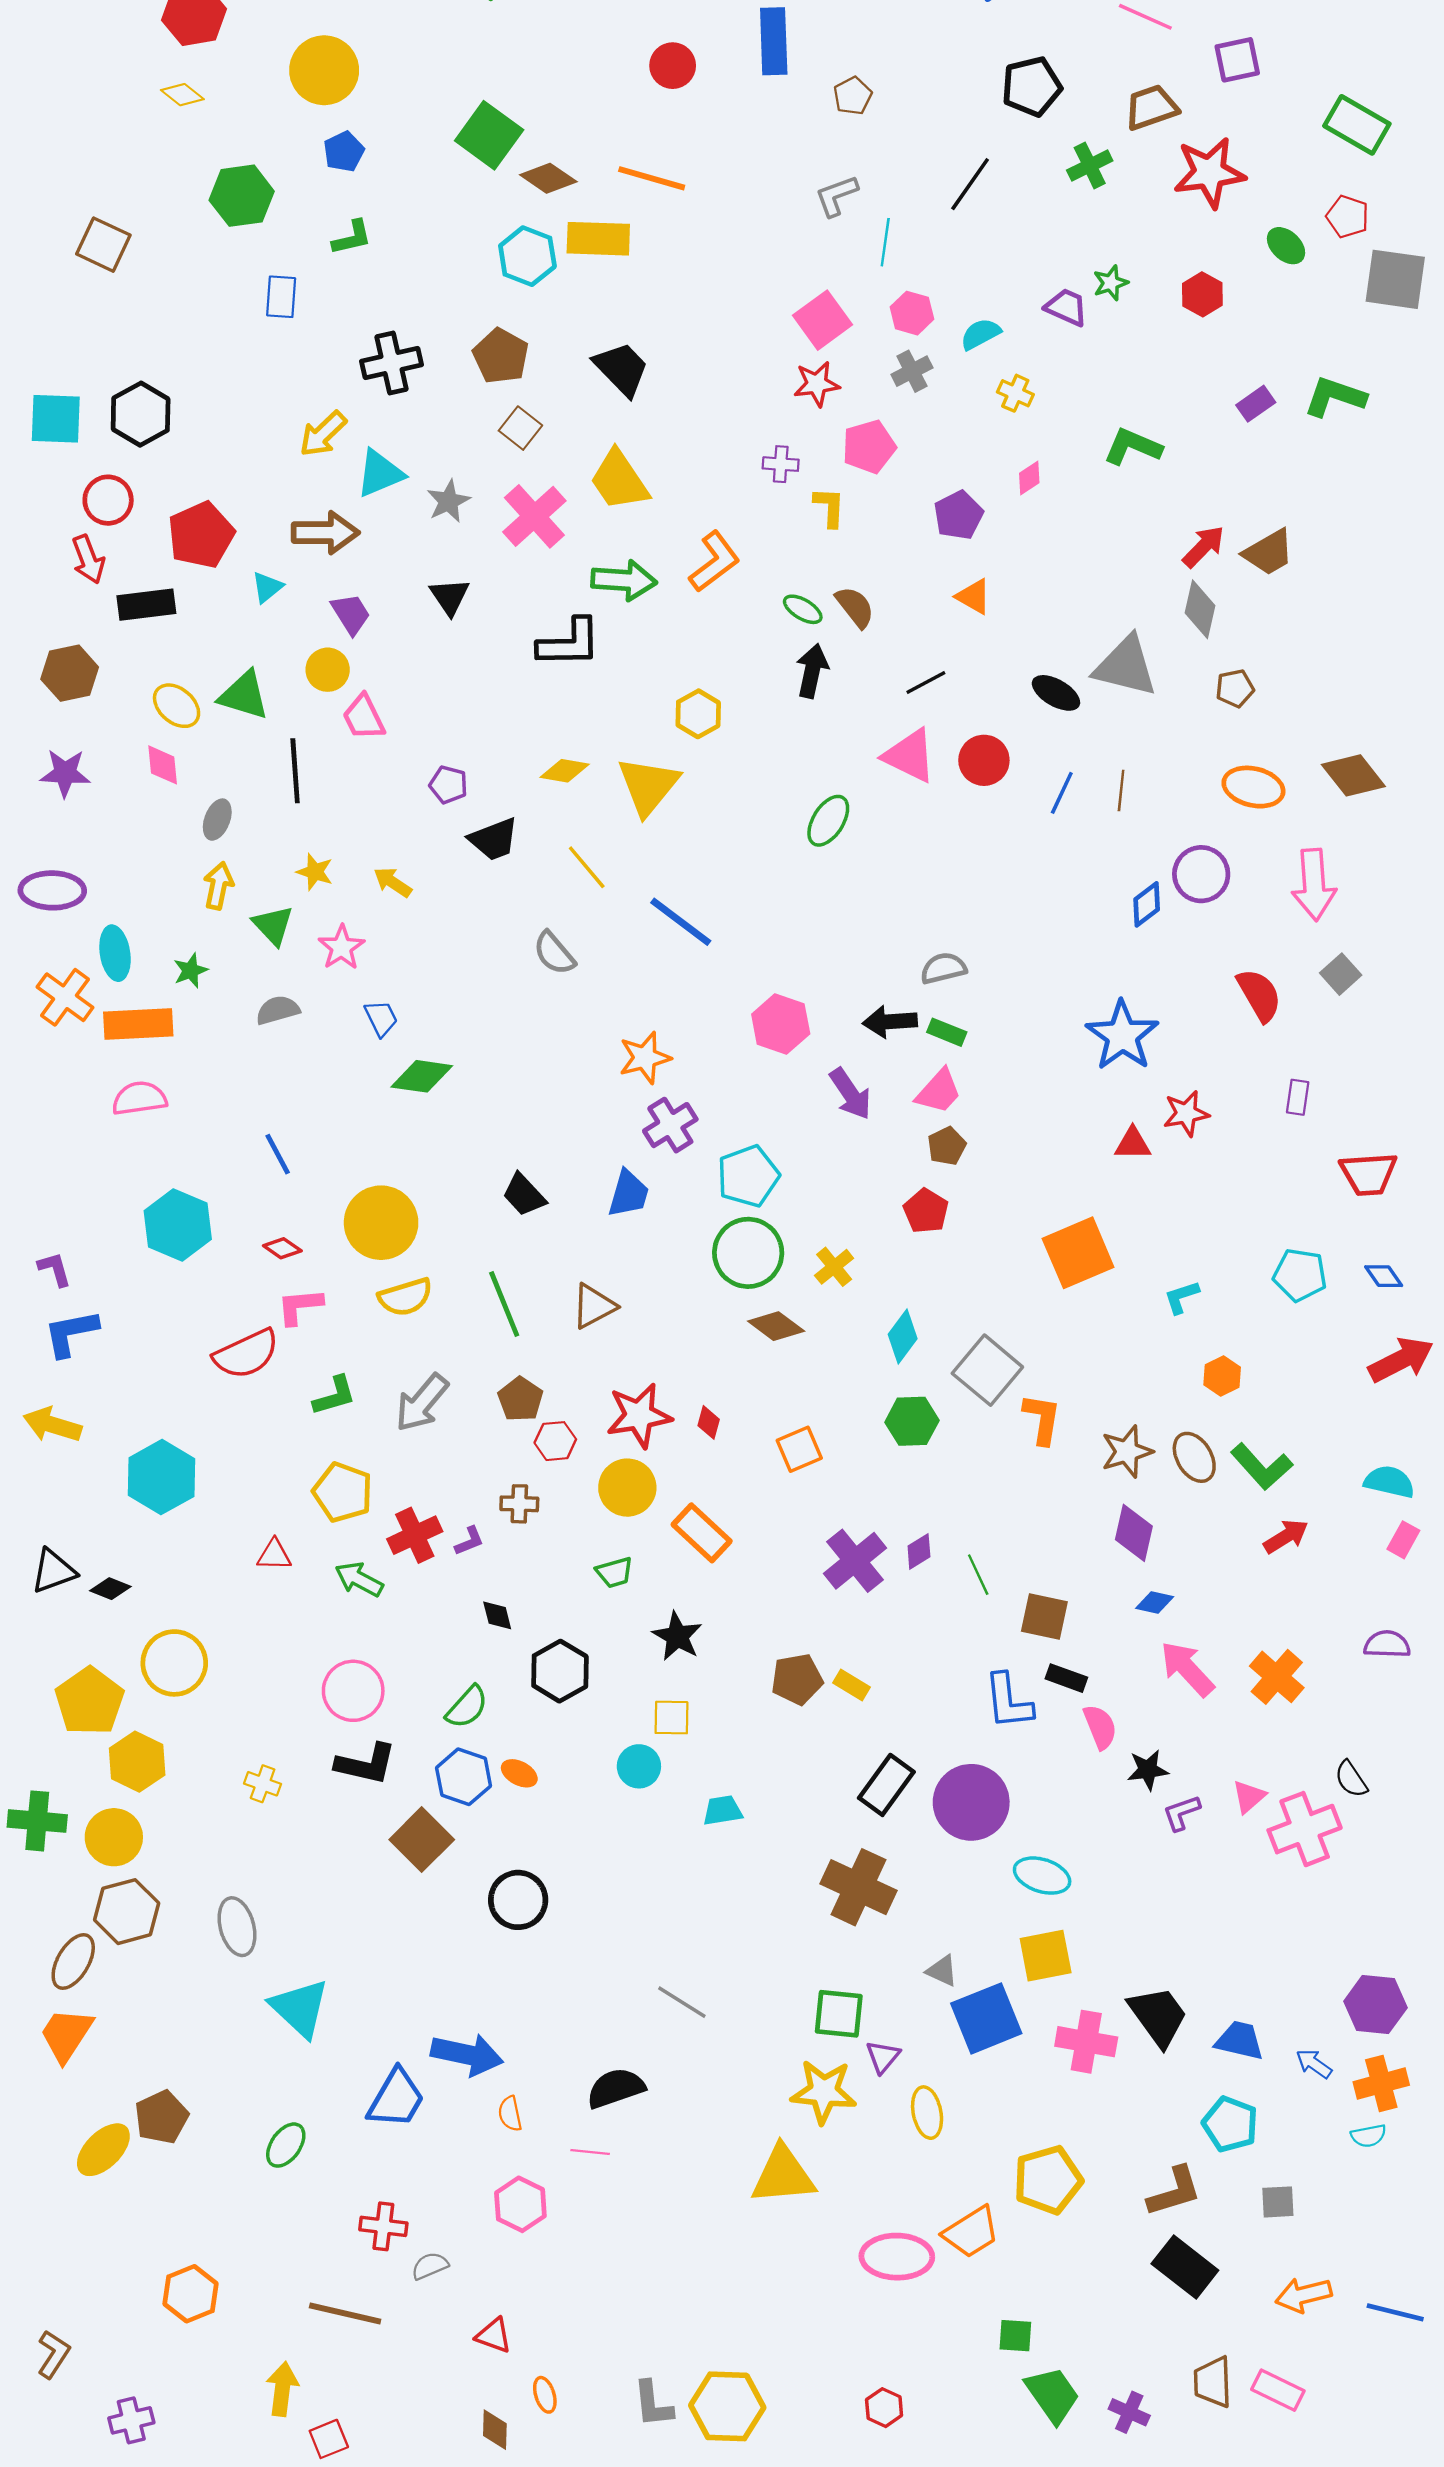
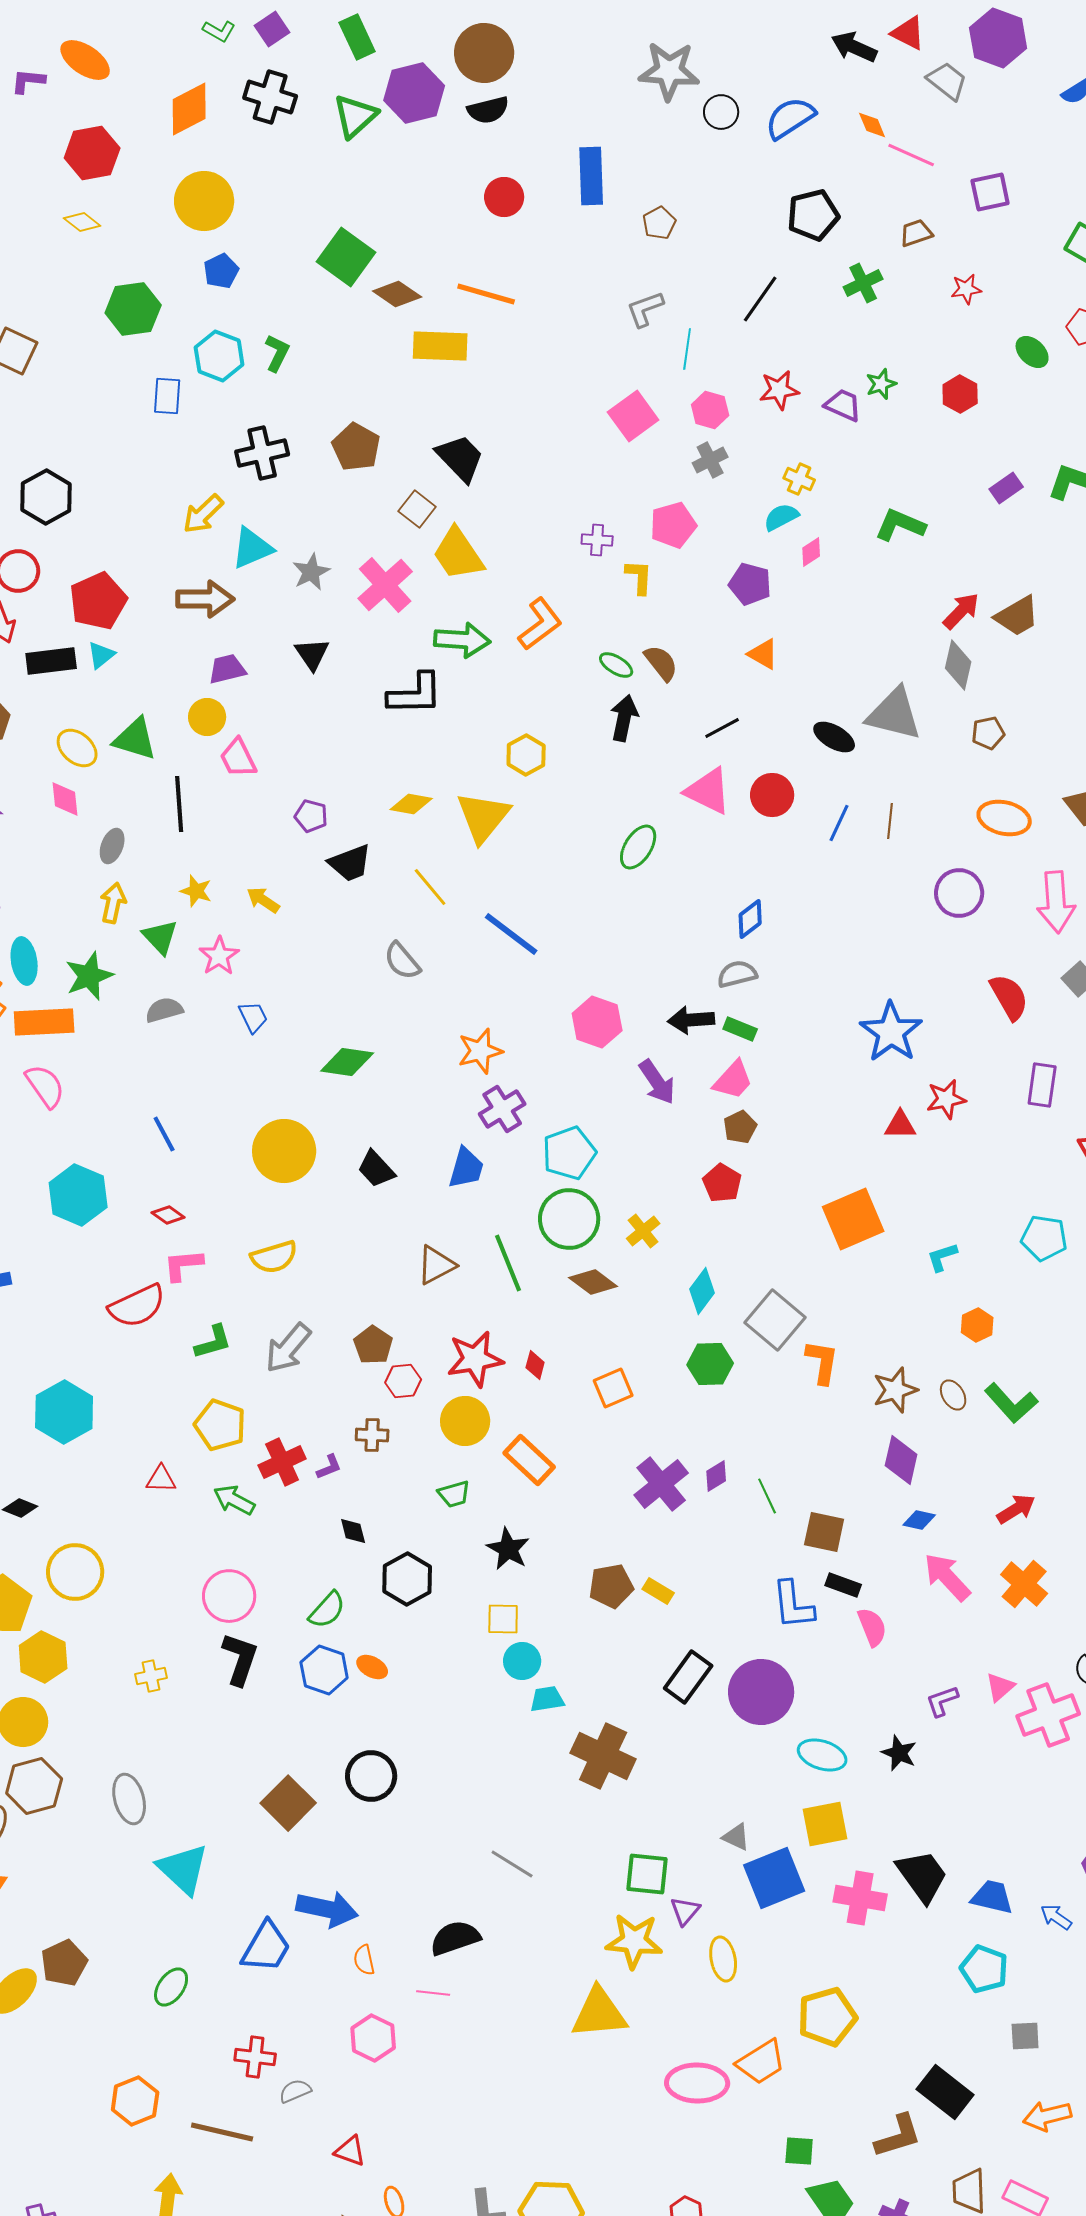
brown trapezoid: (1151, 107) -> (916, 233), size x0.7
red star: (1209, 172) -> (966, 289), size x0.5
green L-shape: (352, 238) -> (277, 353), moved, turned -51
cyan hexagon: (527, 256) -> (219, 356), moved
cyan semicircle: (980, 334) -> (781, 517), moved
red star: (817, 384) -> (779, 390), moved
brown square: (520, 428) -> (417, 509), moved
purple pentagon: (958, 515) -> (750, 584), turned -30
cyan triangle: (267, 587) -> (101, 655), moved
purple trapezoid: (351, 614) -> (227, 669), turned -72
blue diamond: (1147, 904) -> (750, 919), moved
green star: (191, 971) -> (89, 976), size x1.6
green diamond: (422, 1076) -> (347, 1062), moved
purple rectangle: (1298, 1097) -> (1042, 1085), size x1.4
pink semicircle: (139, 1098) -> (45, 1086), turned 63
yellow circle: (381, 1223) -> (284, 1151), moved
green line: (504, 1304) -> (508, 1263), moved
brown ellipse: (1194, 1457) -> (953, 1395), size x0.7
red arrow: (1286, 1536) -> (1016, 1509), moved
black L-shape: (366, 1764) -> (240, 1659), turned -84
cyan circle: (639, 1766) -> (522, 1661), moved
black star: (1148, 1770) -> (899, 1753), moved, turned 30
yellow cross: (263, 1784) -> (151, 1676), turned -32
brown square: (422, 1840) -> (288, 1803), moved
brown cross: (858, 1887) -> (603, 1756), moved
brown L-shape: (1174, 2192) -> (898, 2136), moved
orange hexagon: (191, 2294) -> (135, 2101), moved

